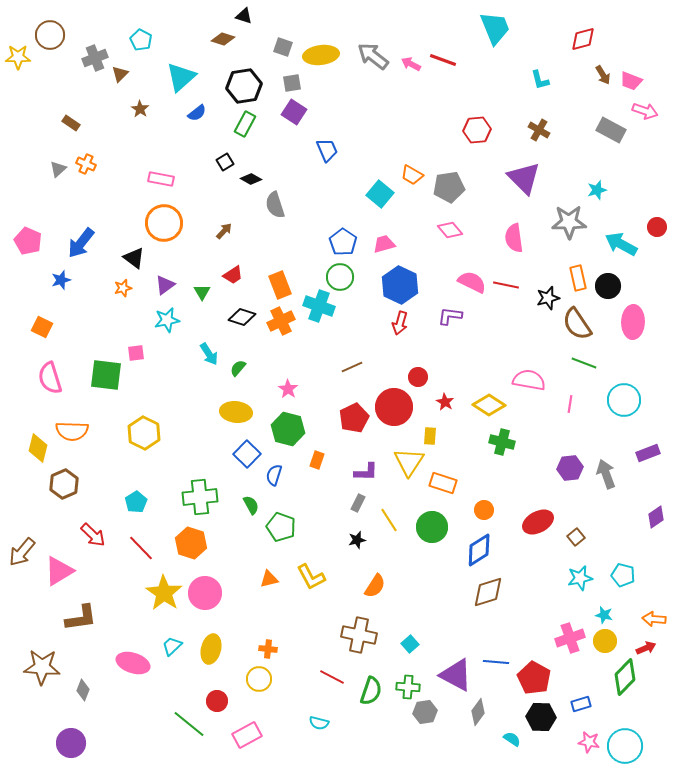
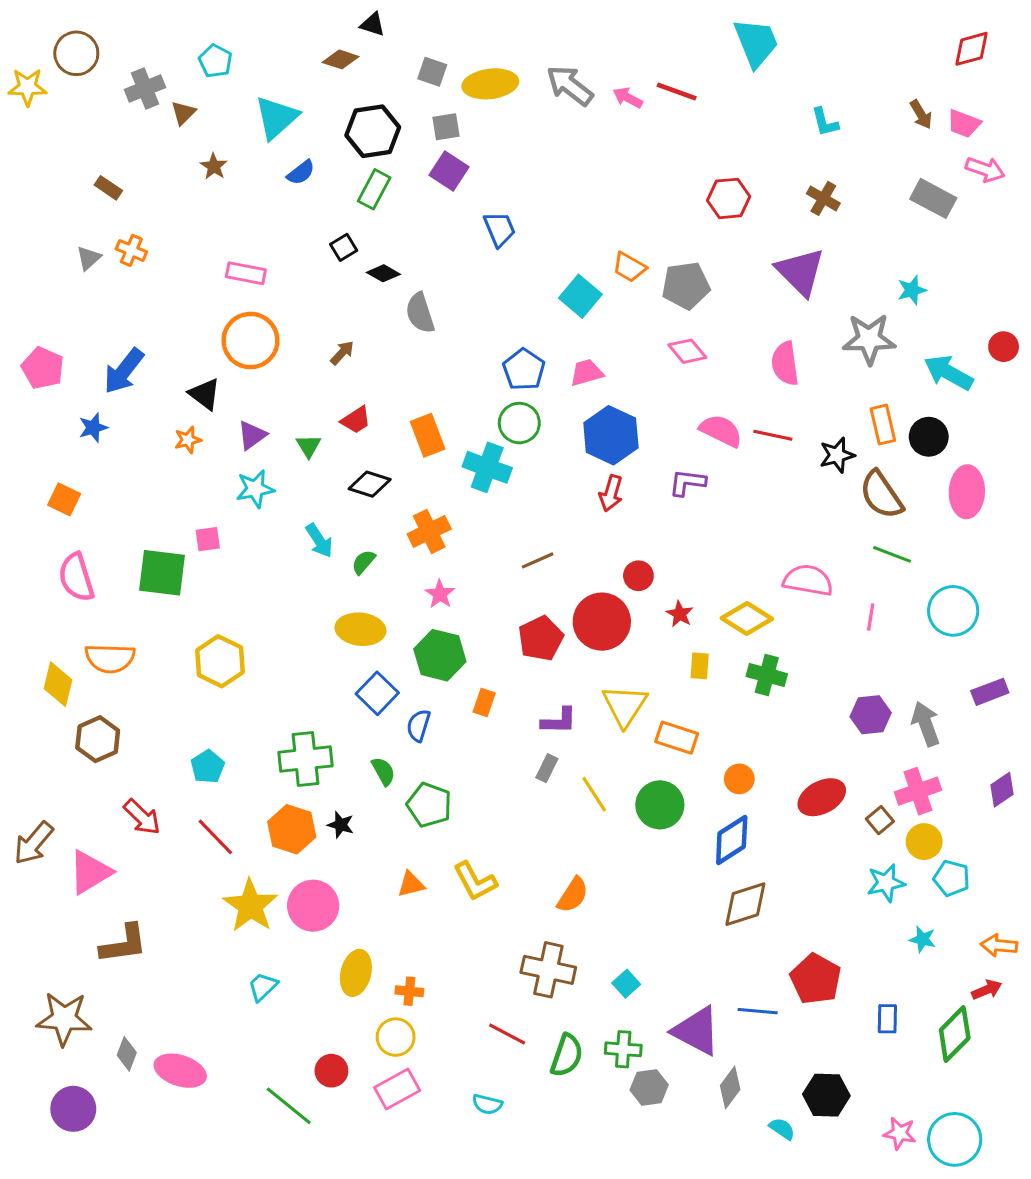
red diamond: (583, 39) -> (971, 49), moved
orange cross: (281, 321) -> (429, 531), moved
yellow rectangle: (430, 436) -> (700, 666), moved
black star: (357, 540) -> (341, 825), moved, turned 30
pink cross: (570, 638) -> (918, 791), moved
yellow circle: (605, 641) -> (924, 842), moved
yellow ellipse: (211, 649) -> (356, 973), moved
pink ellipse: (133, 663) -> (180, 1071), moved
red pentagon: (534, 678) -> (816, 979), moved
blue rectangle: (581, 704) -> (887, 1019), moved, turned -72
pink rectangle: (247, 735) -> (397, 1089), moved
purple circle: (71, 743) -> (73, 1109), moved

